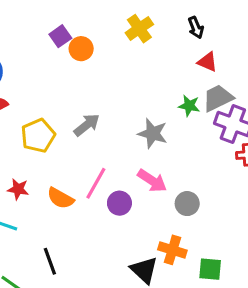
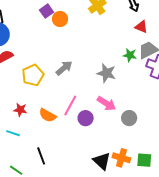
orange cross: (172, 250) -> (121, 158), moved

